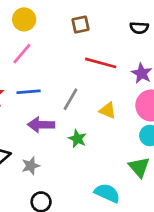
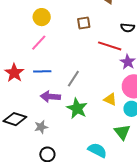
red line: (101, 63) -> (110, 46), moved
yellow triangle: (108, 110) -> (110, 99), moved
green star: (77, 139) -> (77, 108), size x1.5

